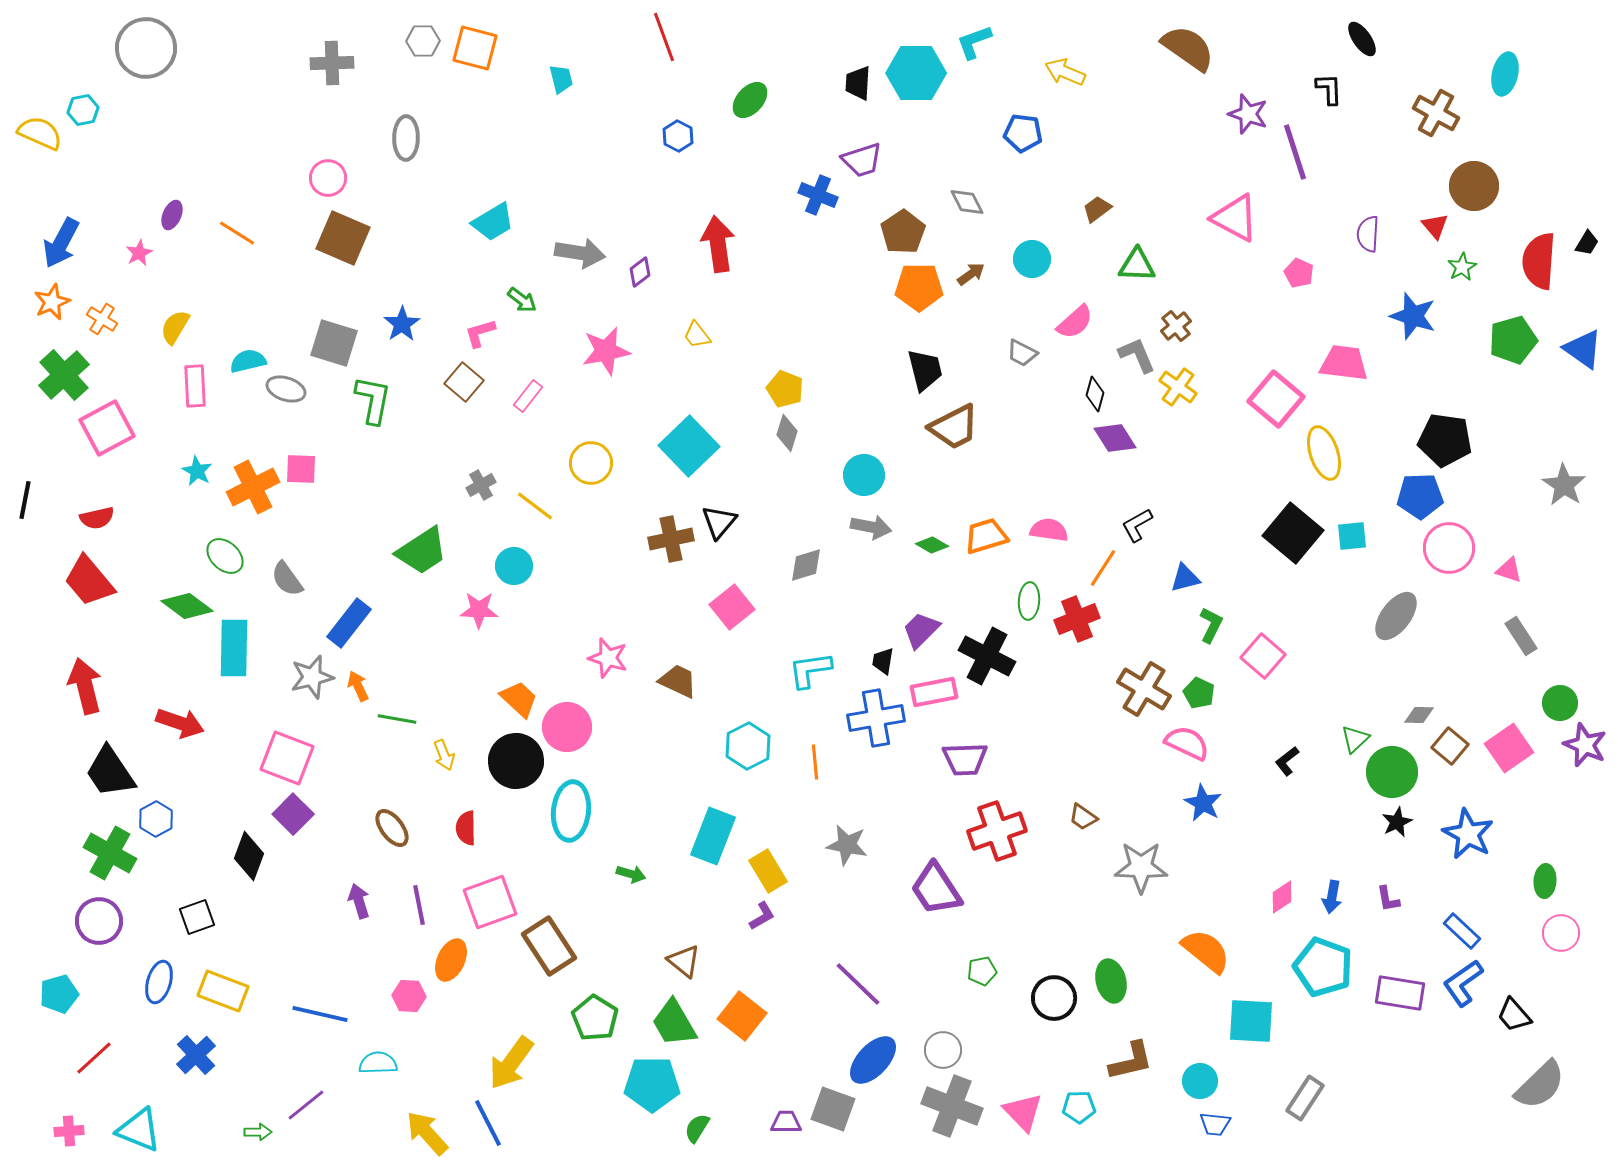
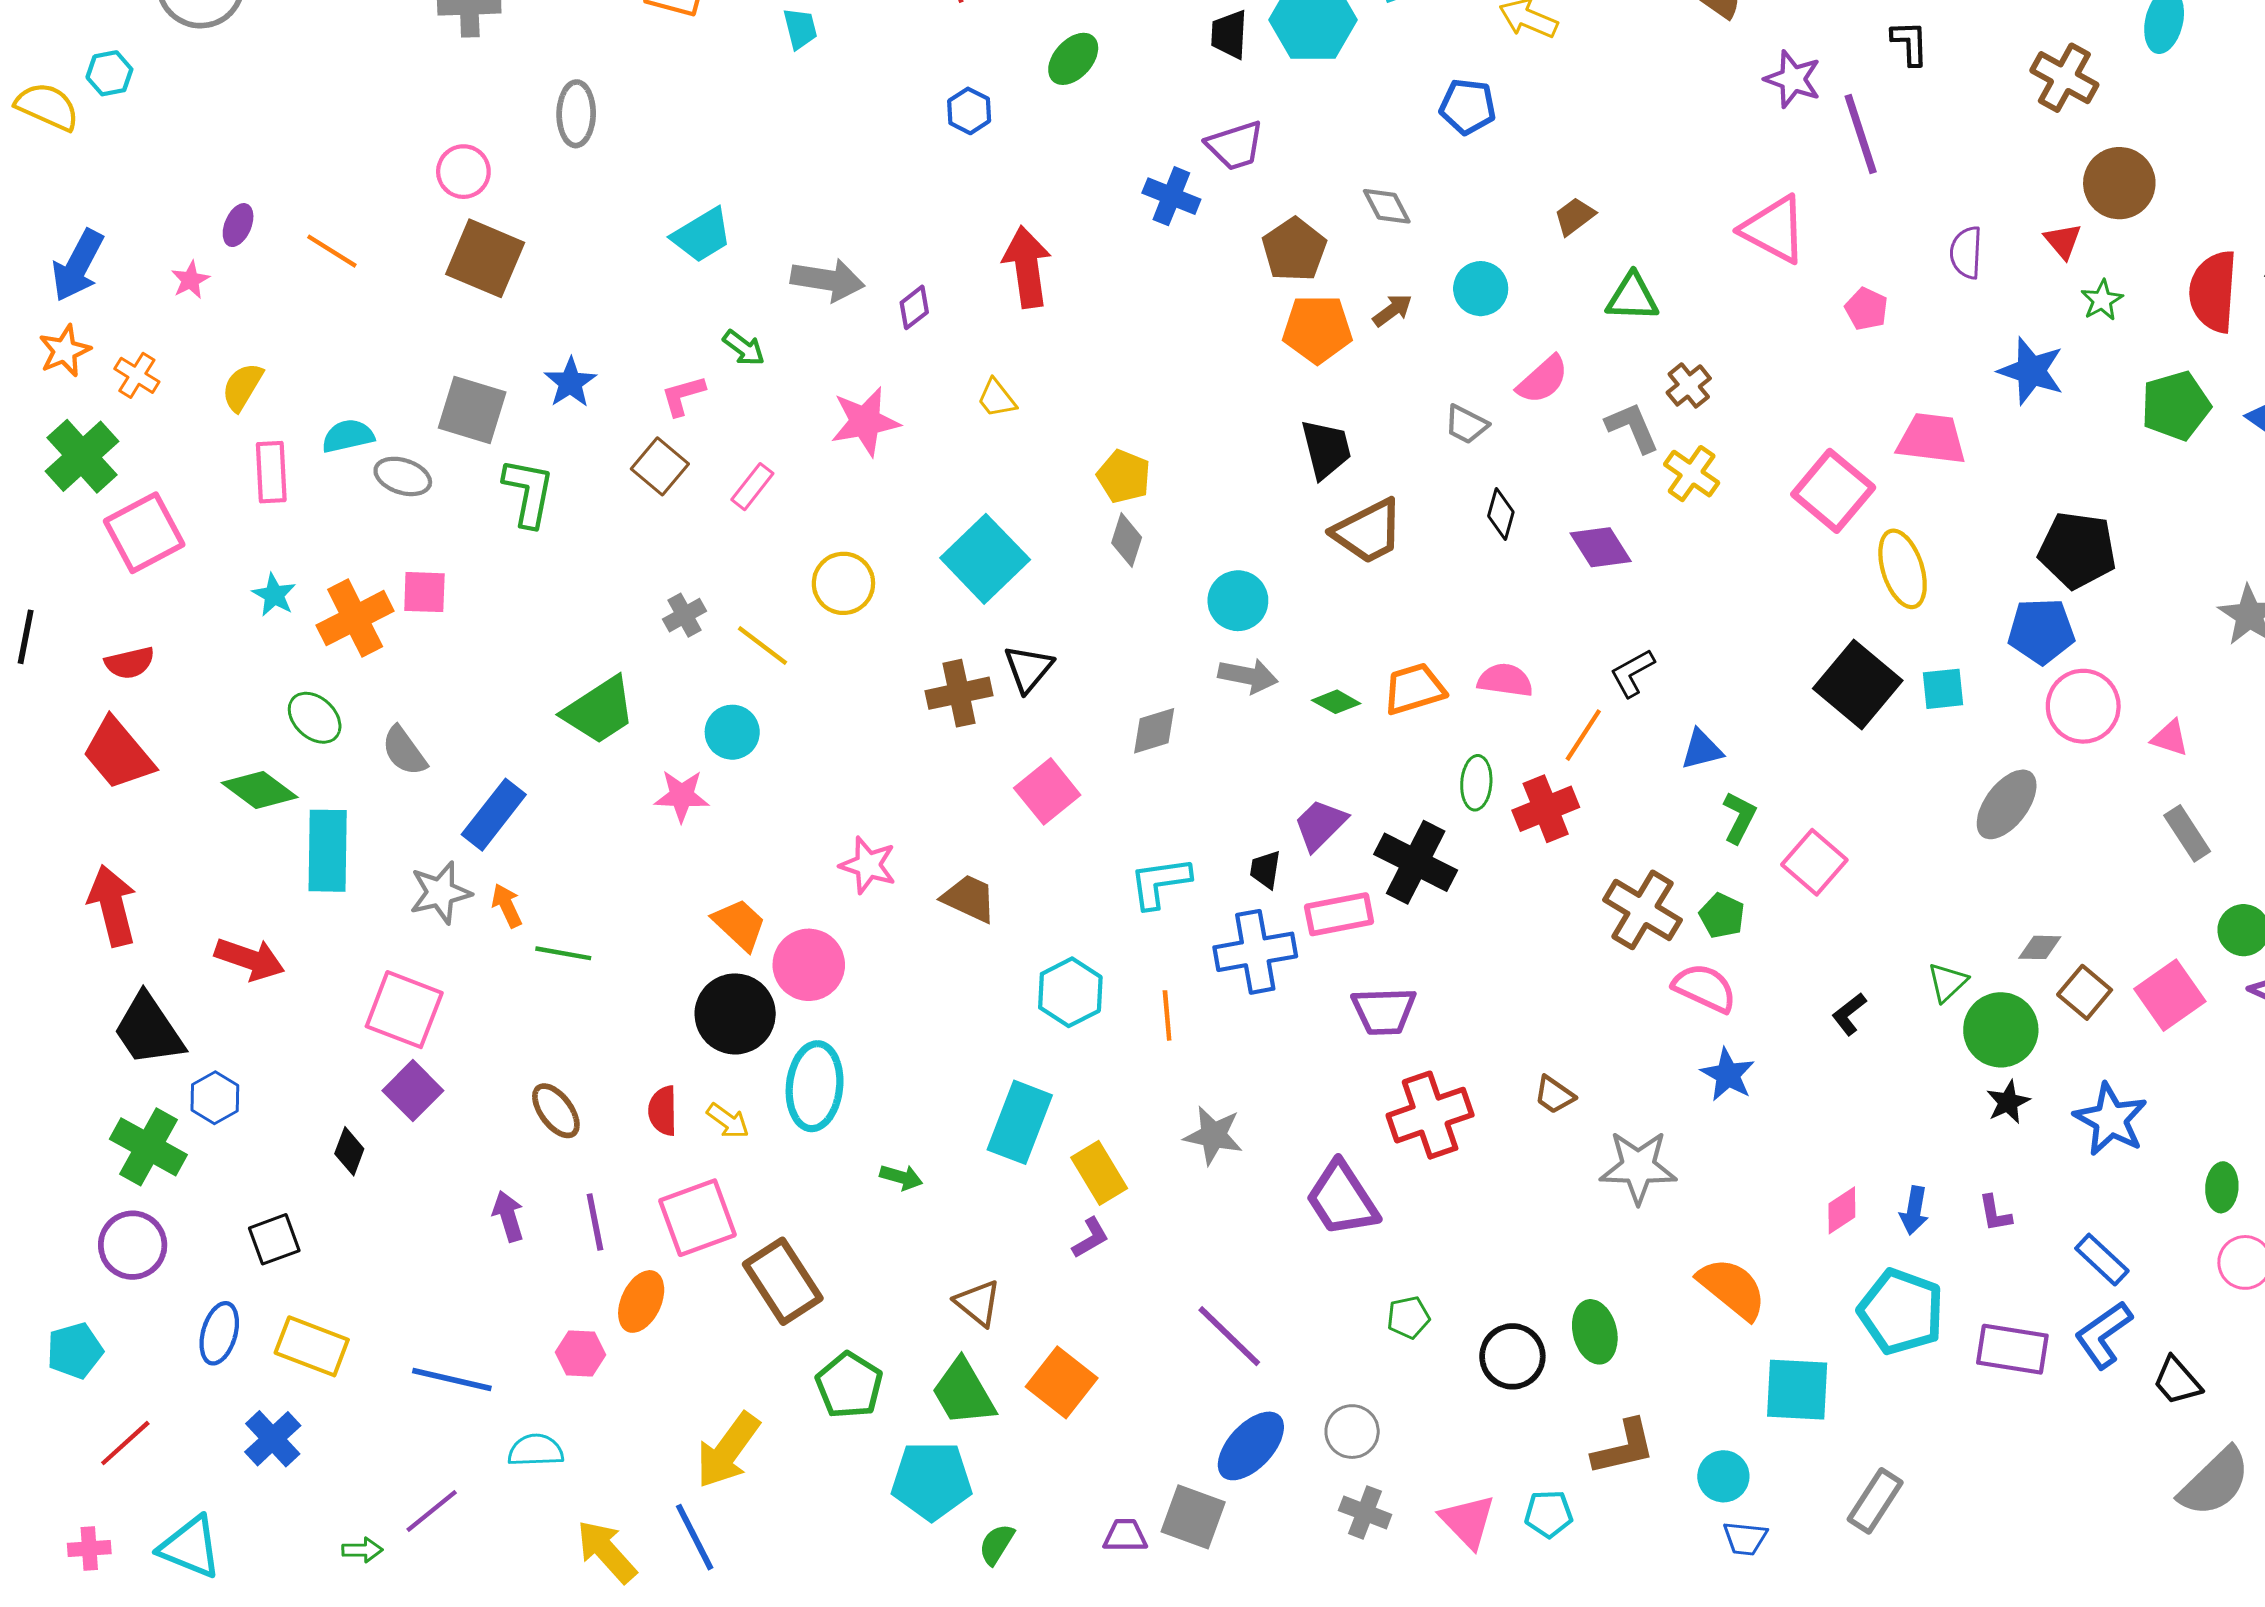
black diamond: (1095, 394) -> (1501, 514), moved
yellow arrow: (444, 755) -> (728, 1121), moved, turned -32
black diamond: (249, 856) -> (349, 1151), size x0.7
gray cross: (952, 1106) -> (1365, 1512), size x0.6

